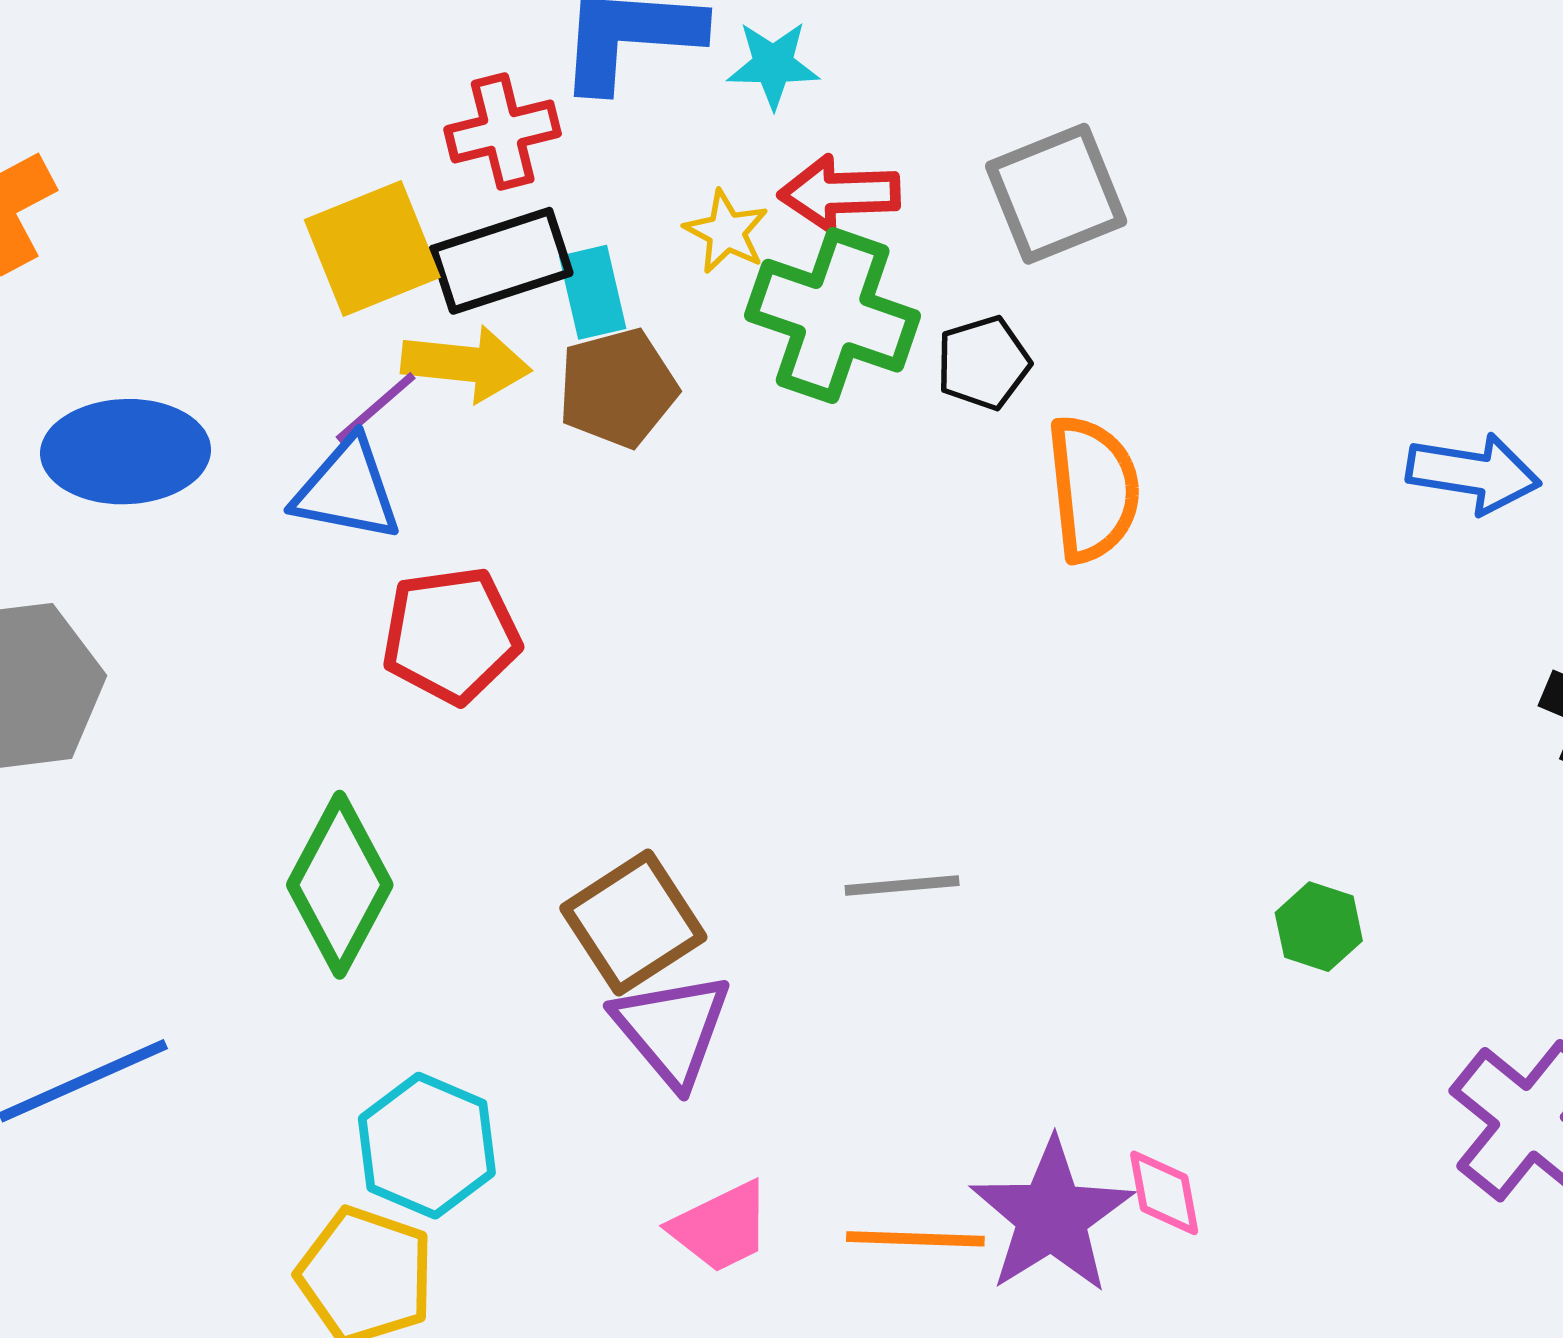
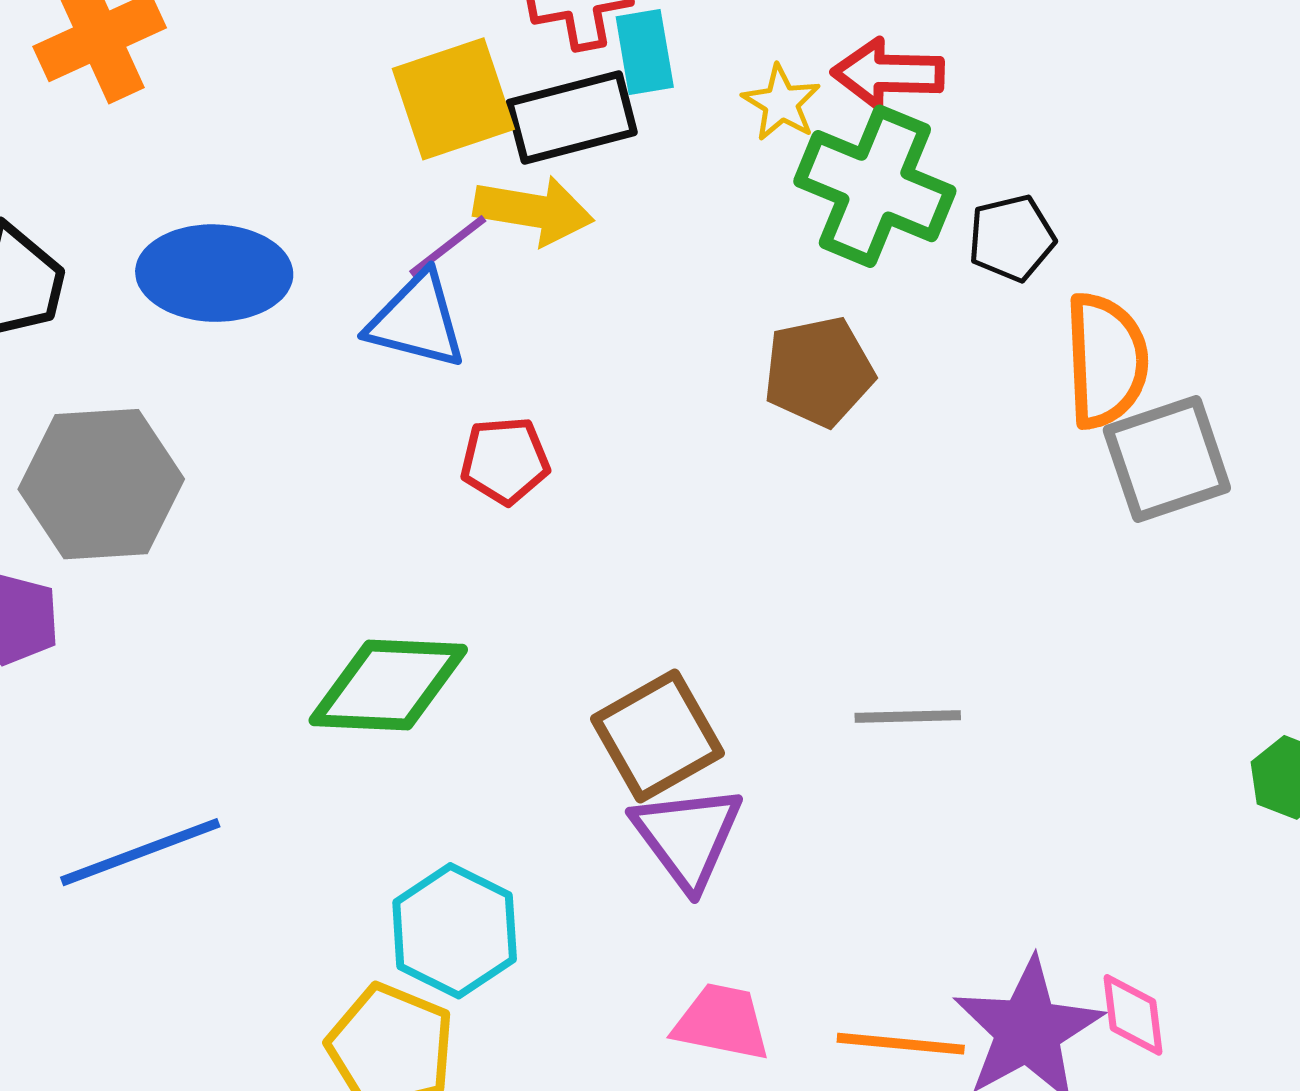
gray square: (1056, 194) -> (1167, 459), moved
cyan rectangle: (593, 292) -> (645, 52), moved
brown pentagon: (618, 388) -> (819, 372), moved
red pentagon: (451, 635) -> (505, 461), size x0.7
green diamond: (340, 885) -> (388, 685), turned 61
pink trapezoid: (721, 1227) -> (722, 1022), turned -146

